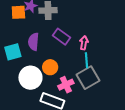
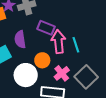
pink arrow: (84, 43) -> (58, 42), moved, size x1.6
gray square: (88, 78) -> (86, 77), moved

